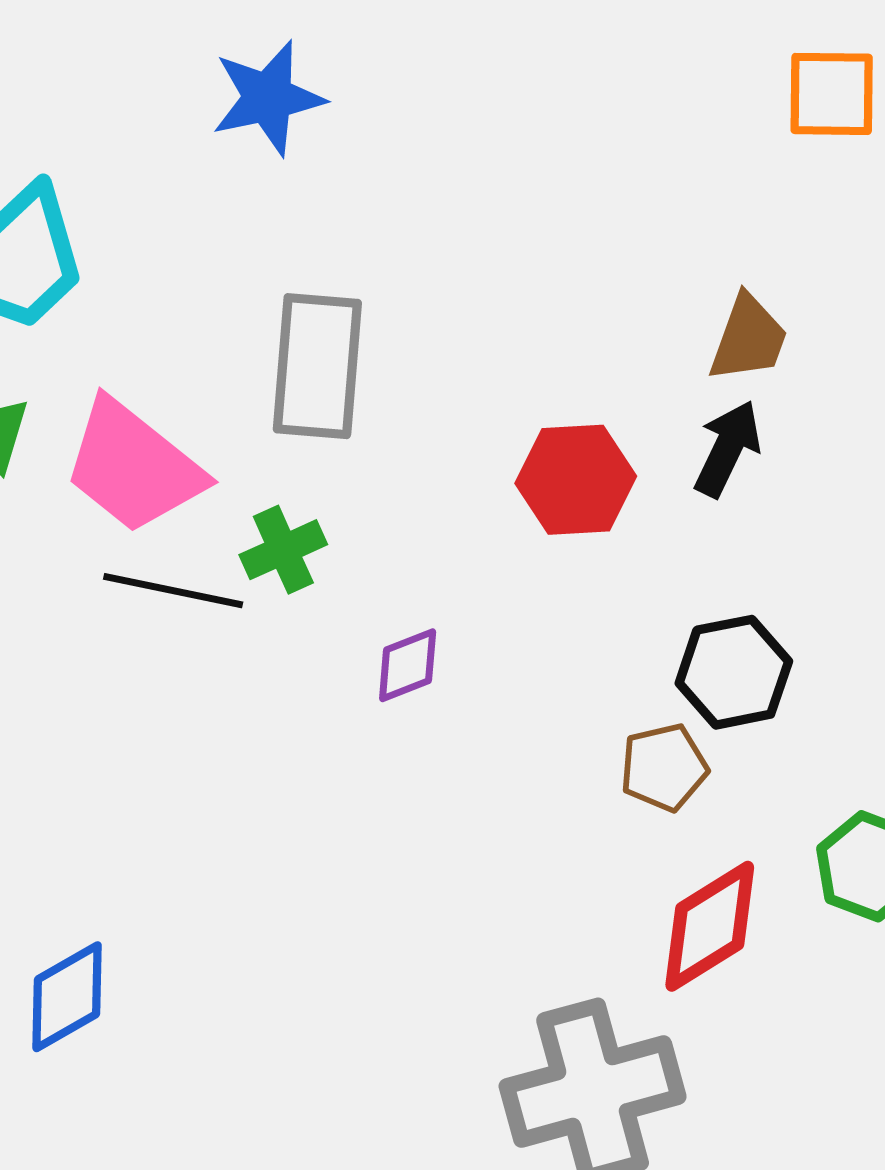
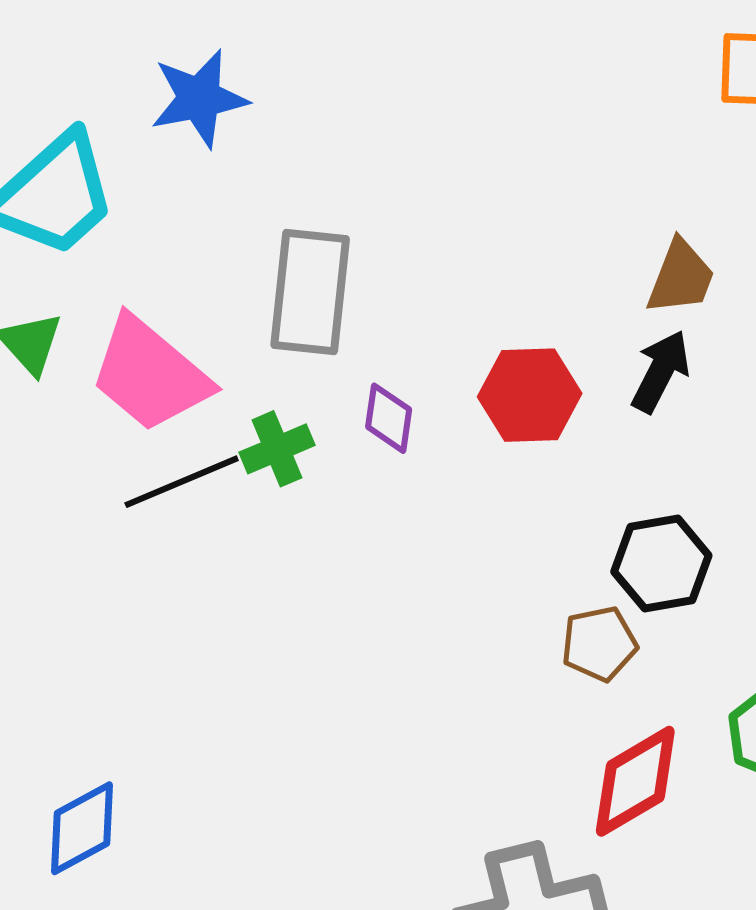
blue star: (268, 98) -> (199, 98), moved
black line: (173, 591) -> (182, 482), turned -36
purple diamond: (408, 665) -> (389, 418), moved, turned -62

